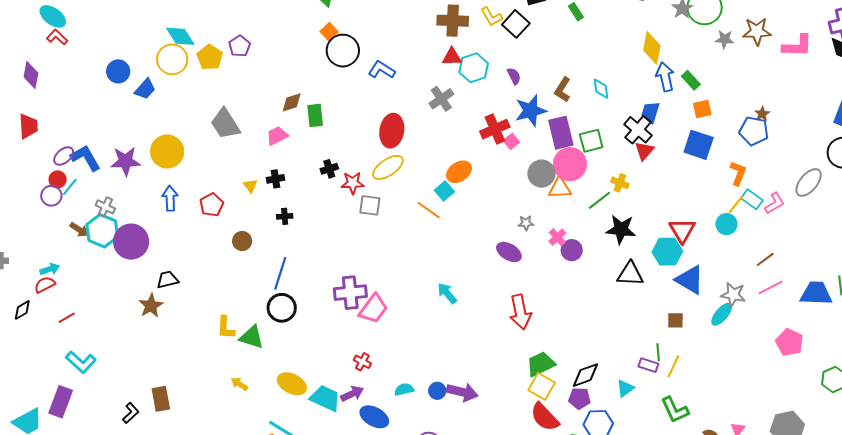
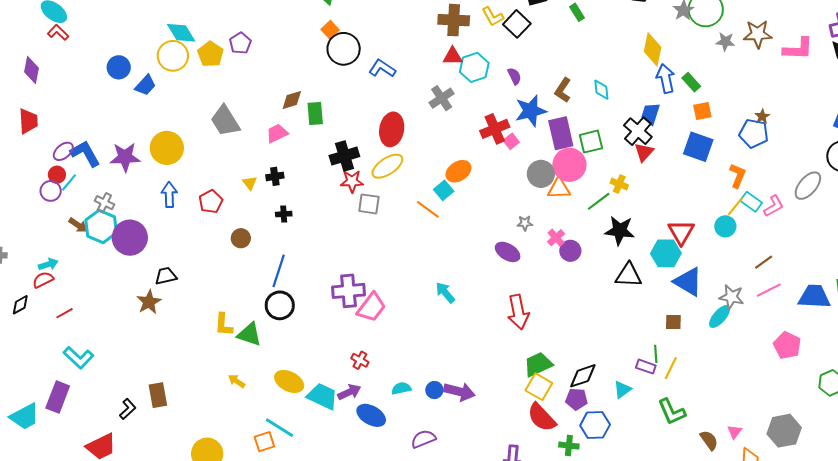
black cross: (329, 169) -> (344, 156), moved, size x1.6

